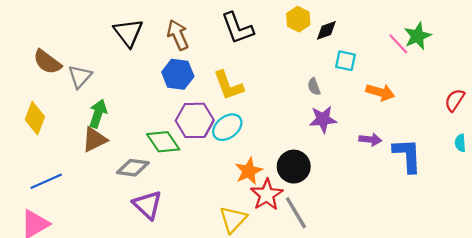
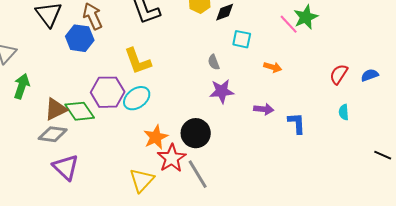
blue hexagon: (178, 74) -> (80, 38), moved
orange arrow: (380, 92) -> (273, 67), size x0.7
brown triangle: (95, 140) -> (56, 109), moved
blue L-shape: (407, 155) -> (297, 123), size x0.7

